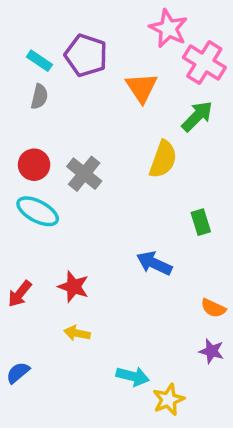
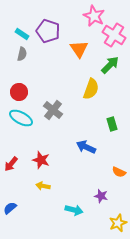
gray cross: (84, 174) -> (53, 110), moved
purple star: (212, 351) -> (101, 196), moved
yellow star: (168, 400) -> (118, 223), moved

